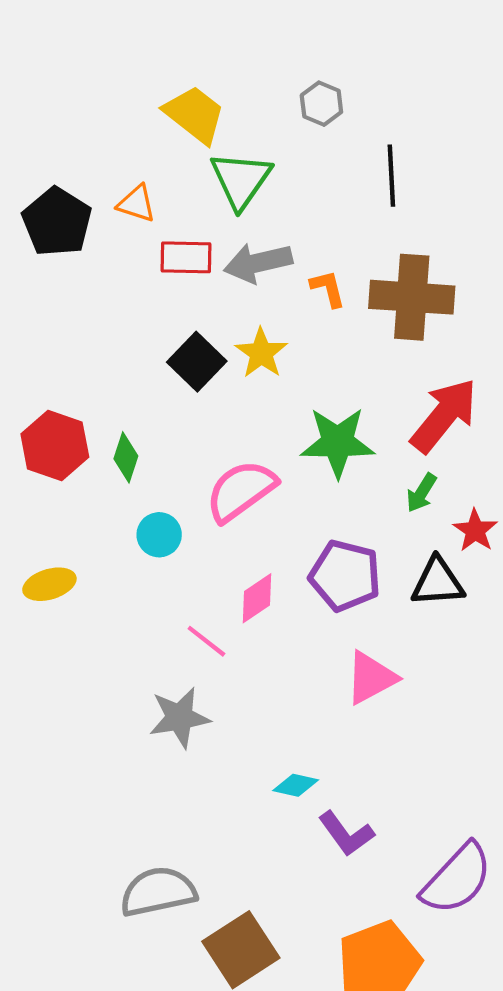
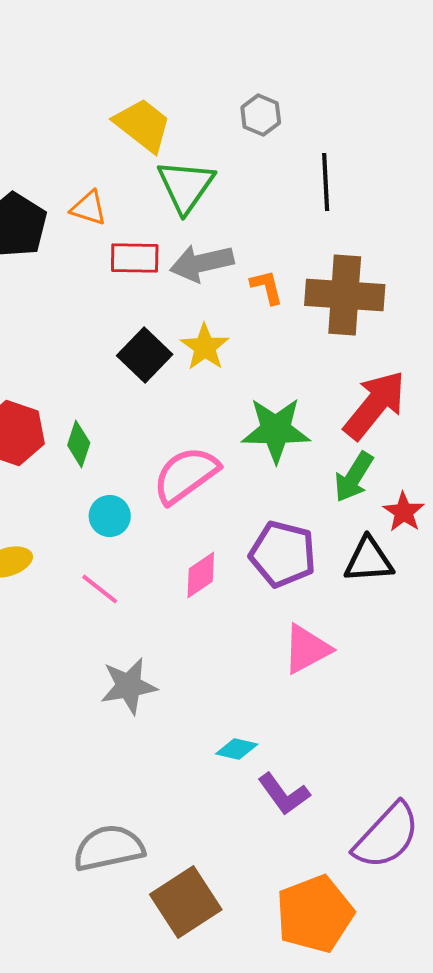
green arrow: (421, 493) -> (354, 477), size x1.4
pink line: (206, 641) -> (100, 589), moved

